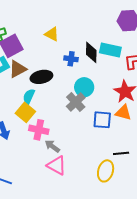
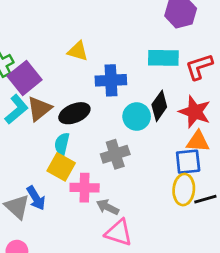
black diamond: (91, 52) -> (159, 106), moved, turned 45
blue cross: (71, 59) -> (111, 80), size x1.5
gray cross: (76, 102) -> (115, 154), moved, turned 36
blue square: (102, 120) -> (188, 162), moved
yellow ellipse: (106, 171) -> (184, 190), moved

